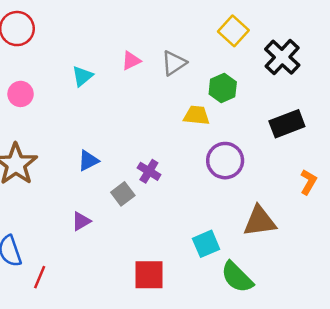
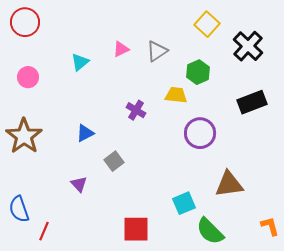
purple cross: (149, 171) -> (136, 110), moved
orange L-shape: (308, 182) -> (270, 226), moved, turned -45
purple triangle: (81, 221) -> (79, 184), turned -42

